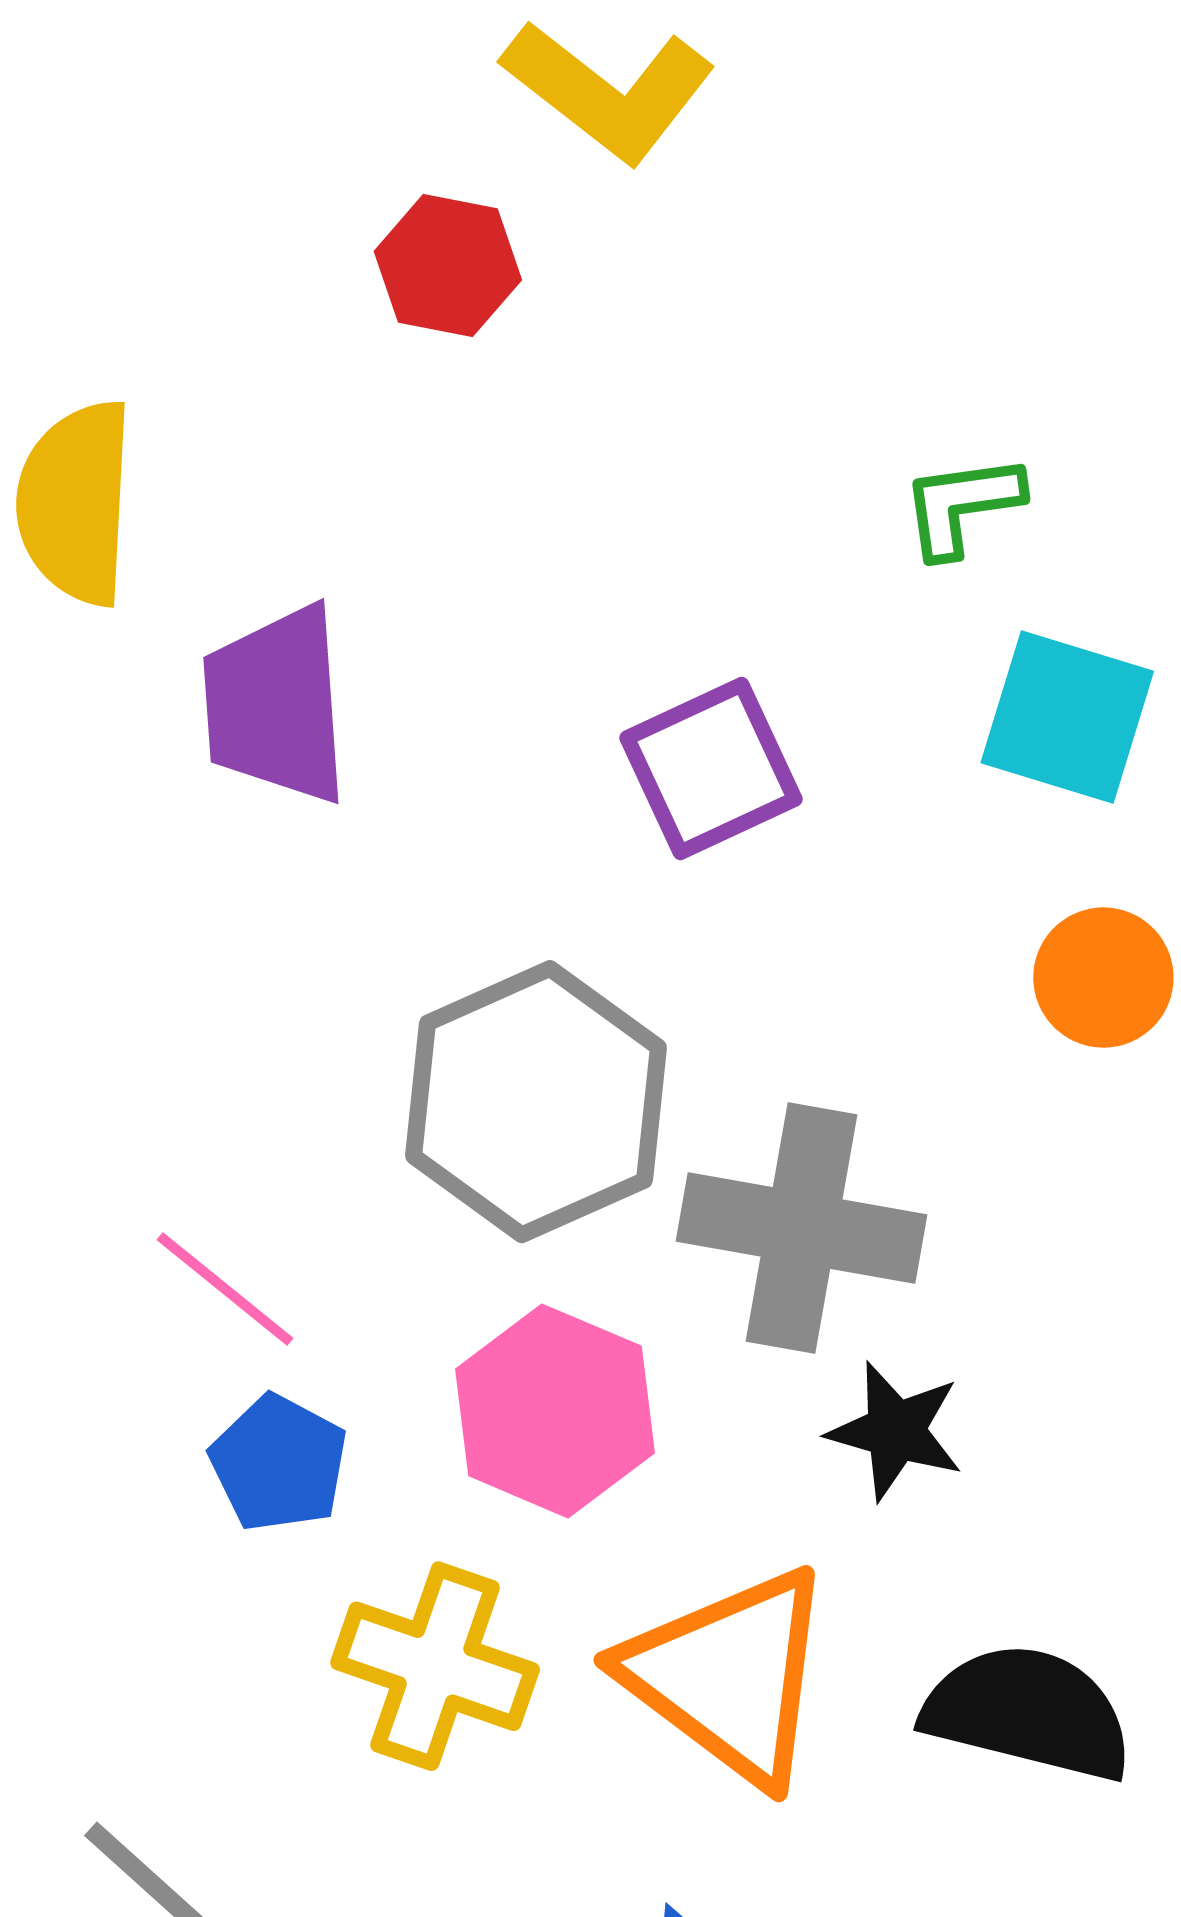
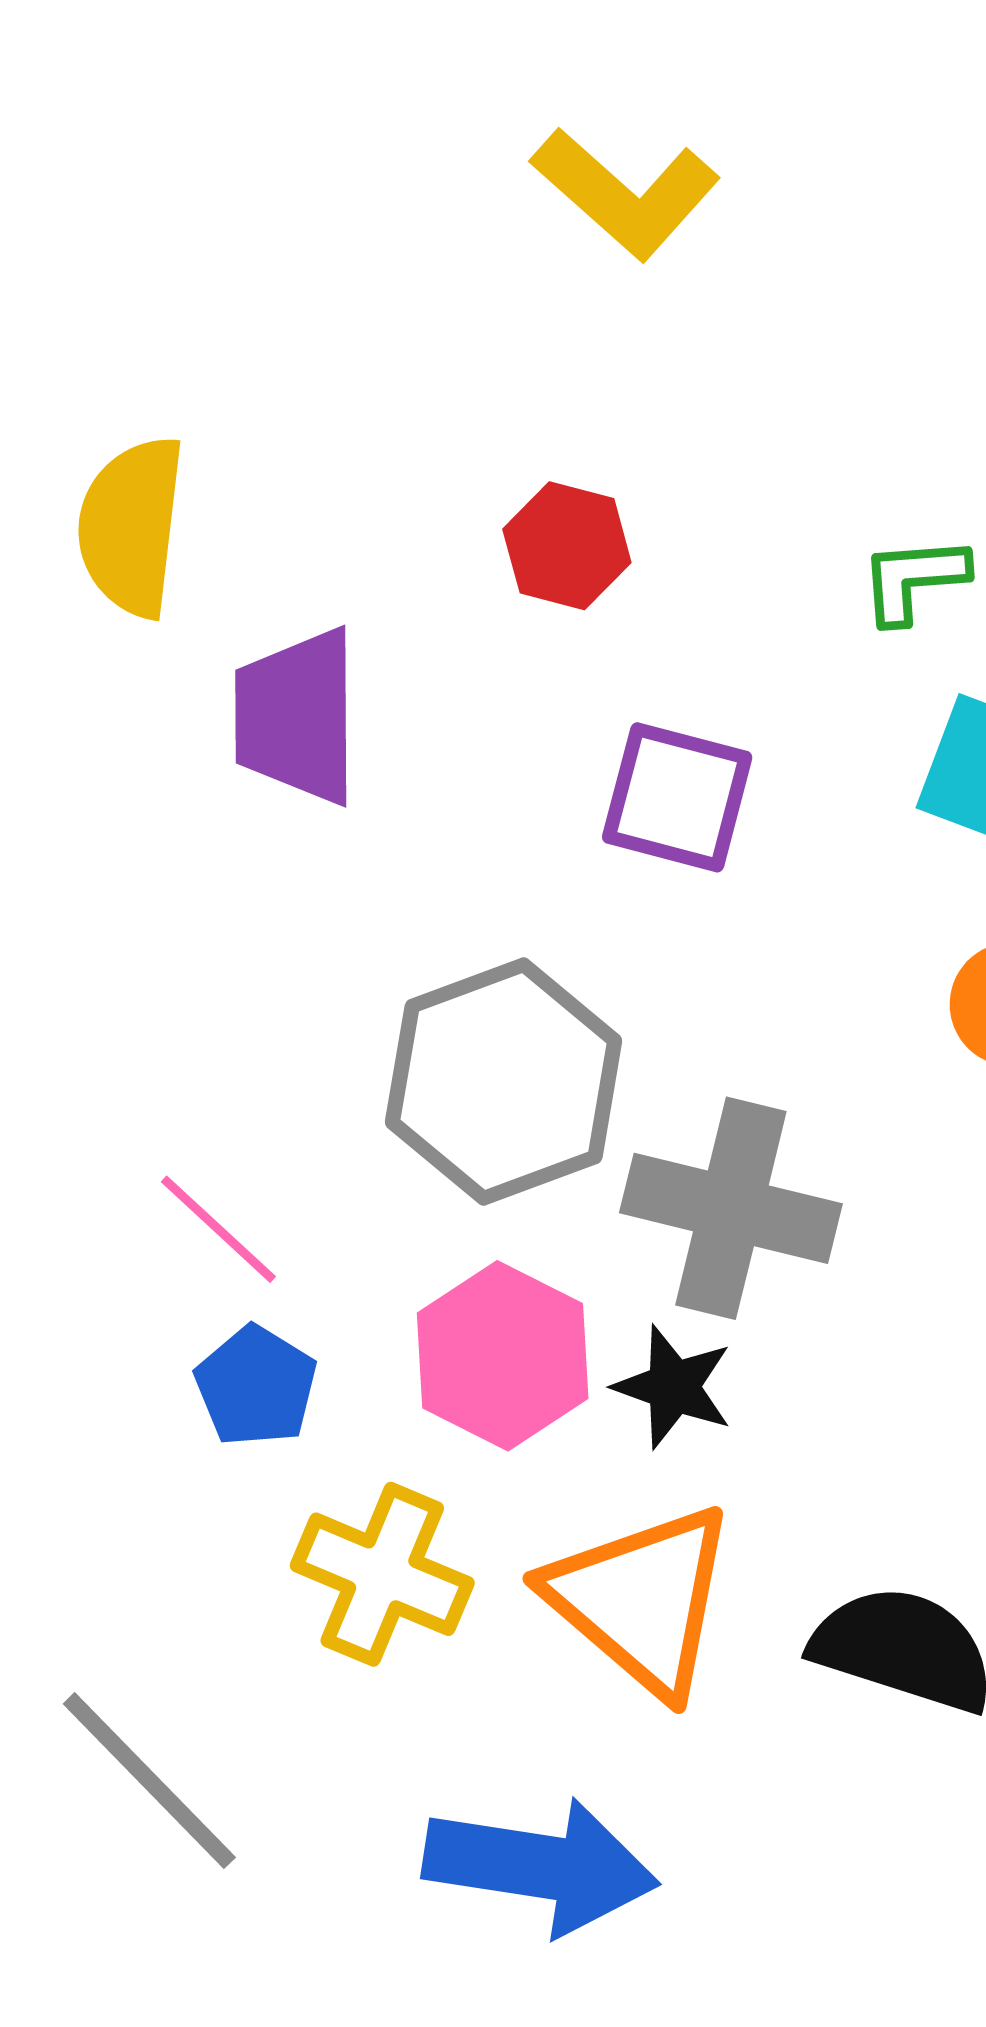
red hexagon: (448, 266) -> (567, 546), moved
purple square: (711, 768) -> (677, 797), turned 36
black star: (895, 1431) -> (673, 1387), moved

